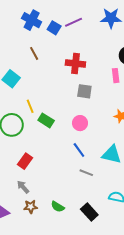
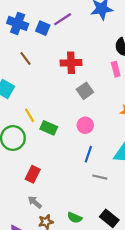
gray square: (84, 91) -> (85, 91), turned -35
blue line: (79, 150) -> (88, 154), turned 63

